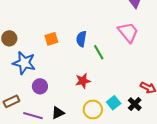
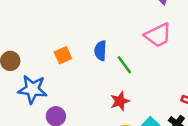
pink trapezoid: (128, 32) -> (158, 35), turned 110
red star: (83, 81) -> (120, 101), moved

